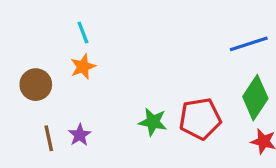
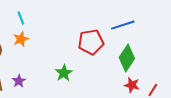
red pentagon: (200, 119) -> (91, 42), moved
green star: (153, 122) -> (64, 73), turned 30

